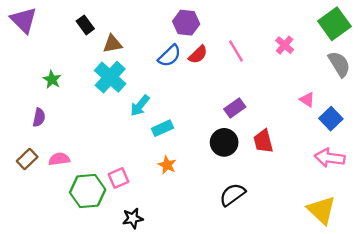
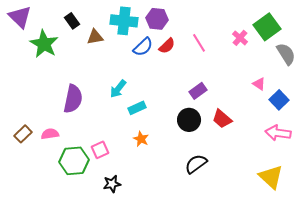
green square: (334, 24) -> (267, 27), moved
cyan cross: (110, 77) -> (124, 21), moved, turned -36
green star: (52, 79) -> (44, 44), moved, size x1.8
purple semicircle: (39, 117) -> (73, 99), moved, size x1.8
red trapezoid: (263, 141) -> (222, 119), turned -35

